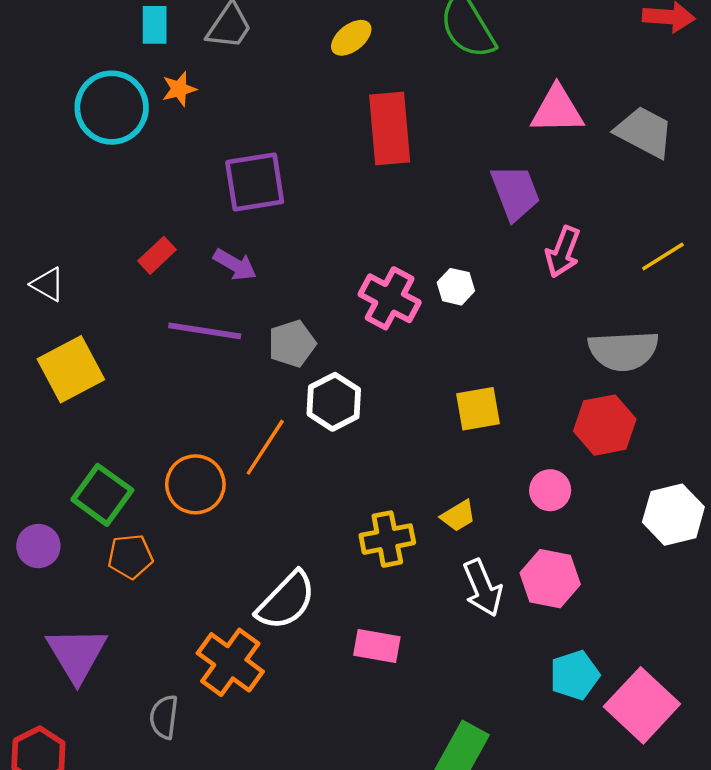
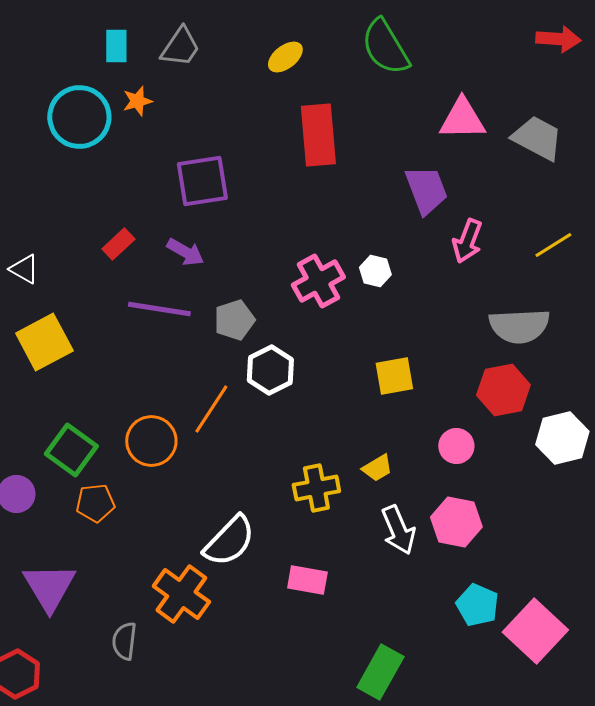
pink cross: (390, 298) -> (318, 281), turned 33
white hexagon: (673, 515) -> (562, 438), moved
cyan pentagon: (575, 675) -> (477, 605), turned -30

